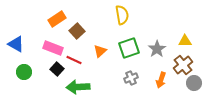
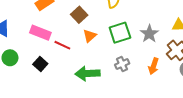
brown square: (77, 31) -> (79, 15), moved
black square: (57, 69) -> (40, 64), moved
green arrow: (78, 87) -> (87, 73), moved

